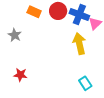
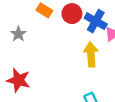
red star: (20, 75) -> (18, 80), size x1.5

